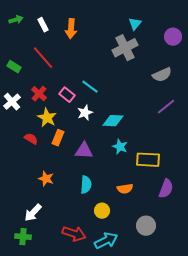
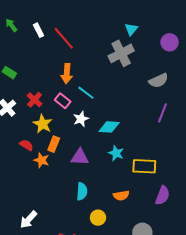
green arrow: (16, 20) -> (11, 25), turned -112
orange arrow: (71, 29) -> (67, 74), moved
red line: (43, 58) -> (64, 38), moved
purple line: (166, 107) -> (162, 113), turned -30
orange star: (46, 179) -> (42, 160), moved

